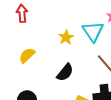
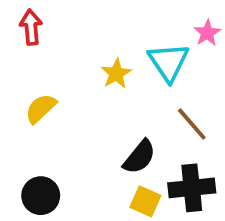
black semicircle: (65, 72) -> (139, 157), moved

